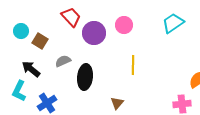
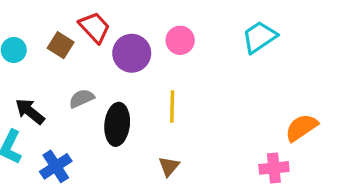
brown square: (40, 41) -> (61, 45), moved
yellow line: (133, 65) -> (172, 107), moved

